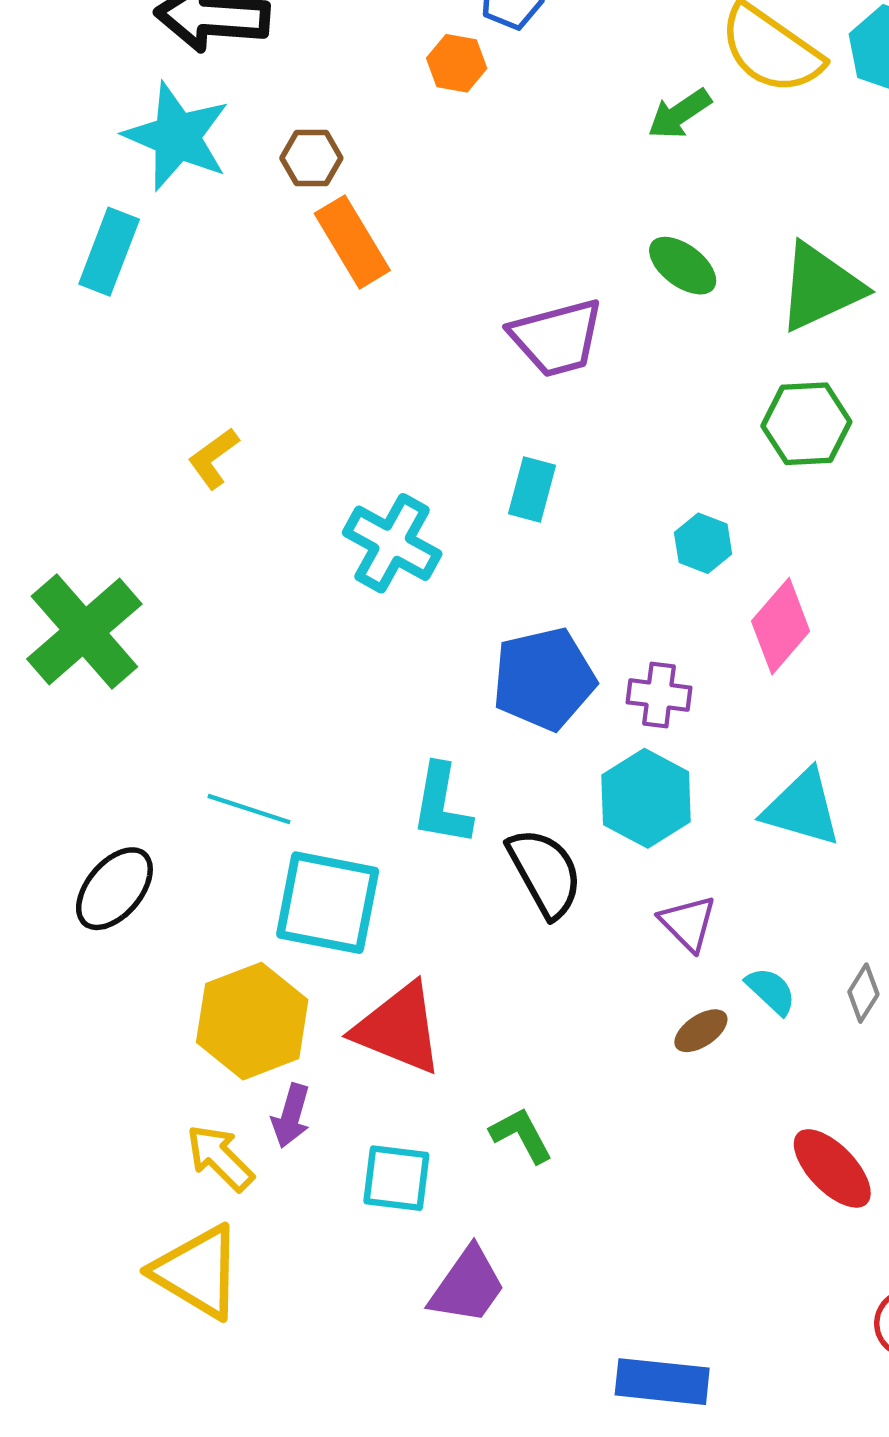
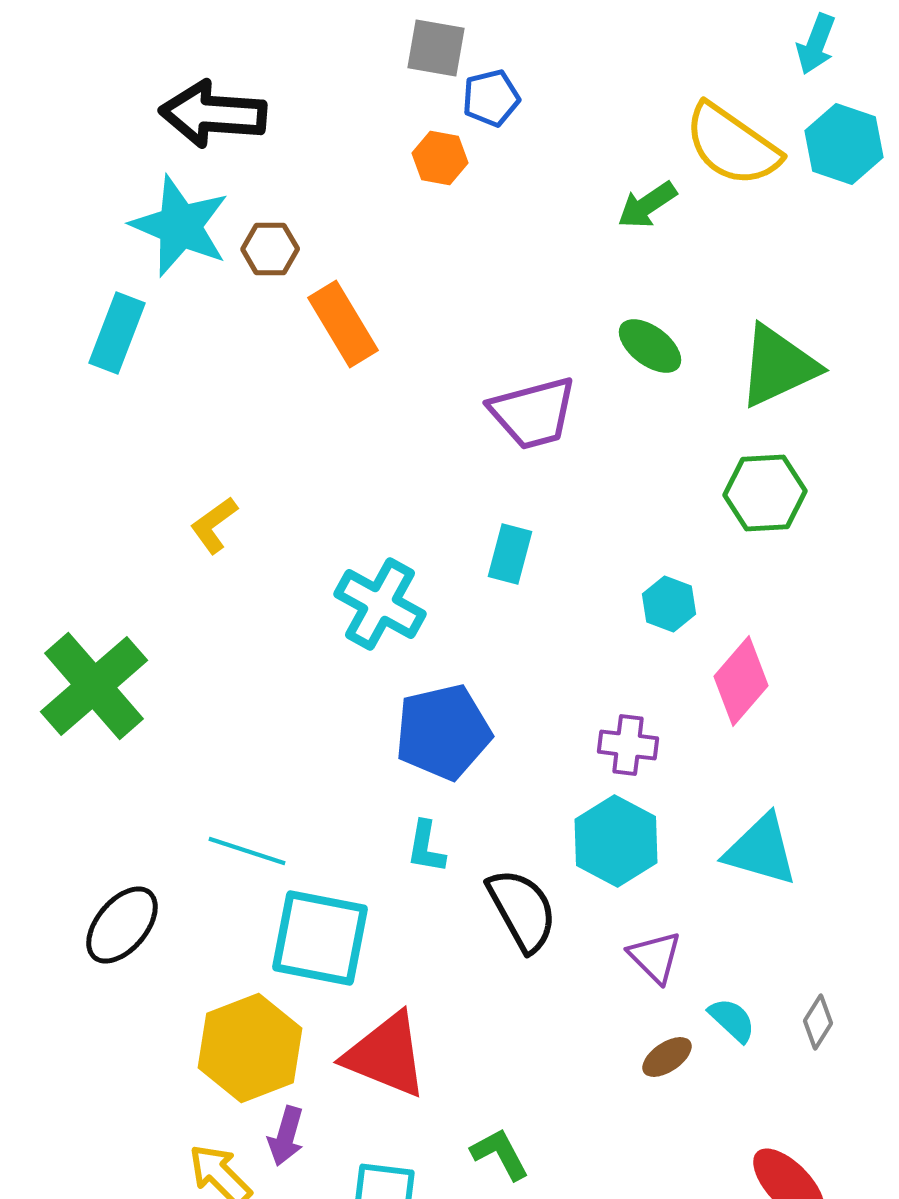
brown hexagon: (311, 158) -> (270, 249), moved
blue pentagon: (544, 679) -> (443, 732), moved
cyan L-shape: (442, 805) -> (426, 847), size x0.7

